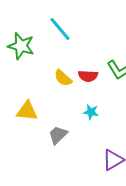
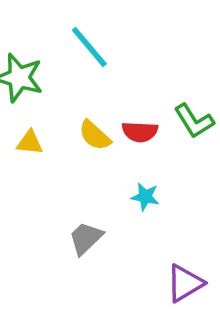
yellow triangle: (27, 111) -> (30, 143), moved, size x0.7

